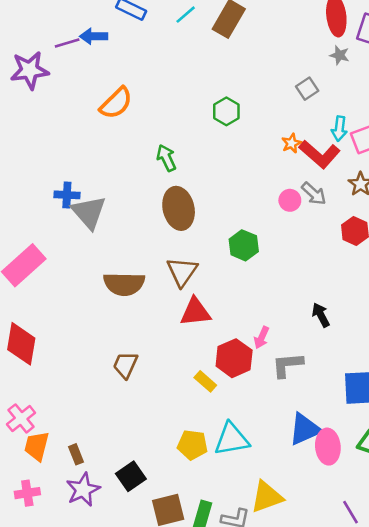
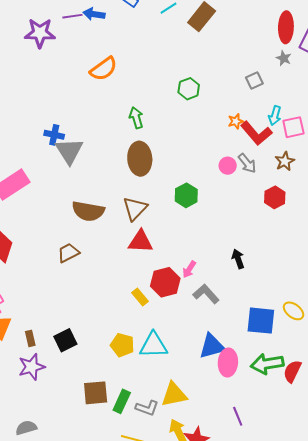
brown trapezoid: (125, 365) -> (68, 253), moved, turned 30
gray L-shape: (287, 365) -> (206, 294), turned 44
black square: (131, 476) -> (65, 340), moved

